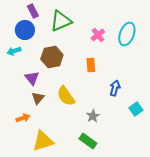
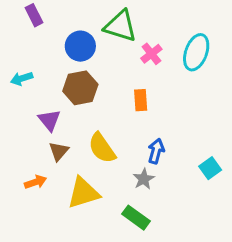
purple rectangle: (33, 11) -> (34, 15), moved
green triangle: (61, 21) -> (120, 26), moved, turned 40
blue circle: (25, 30) -> (80, 46), moved
blue arrow: (115, 88) -> (156, 151), moved
yellow triangle: (43, 141) -> (83, 193), moved

